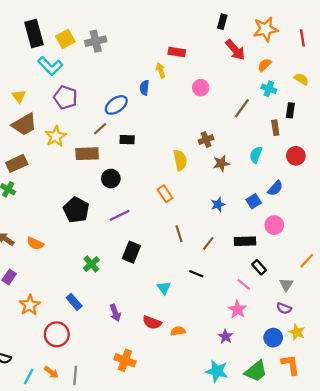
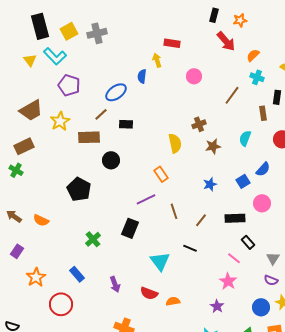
orange star: (266, 29) -> (240, 20), moved, size x0.6
yellow triangle: (19, 96) -> (30, 60), moved
purple line: (120, 215) -> (146, 199), moved
cyan triangle: (164, 288) -> (160, 261), size x1.5

